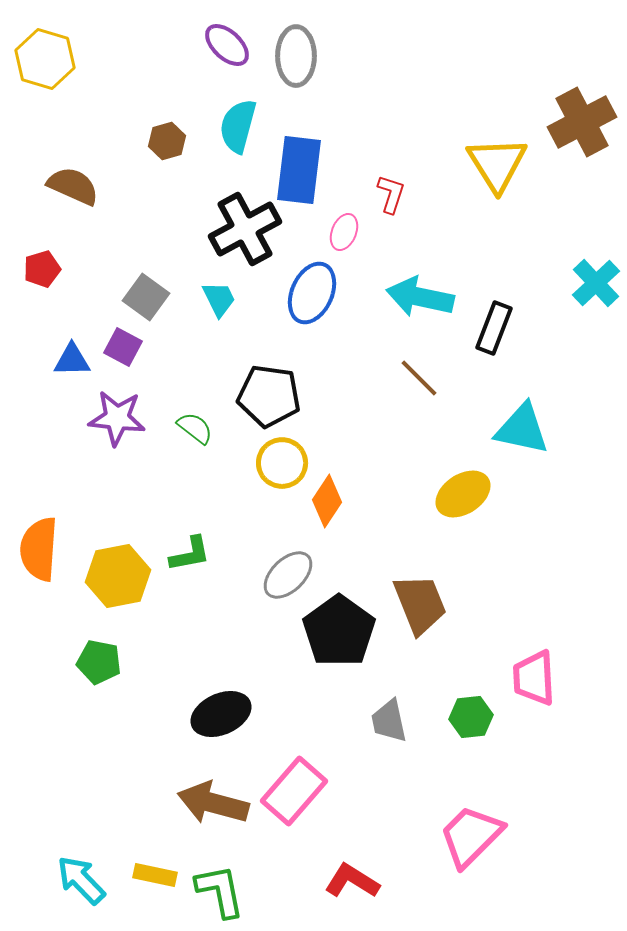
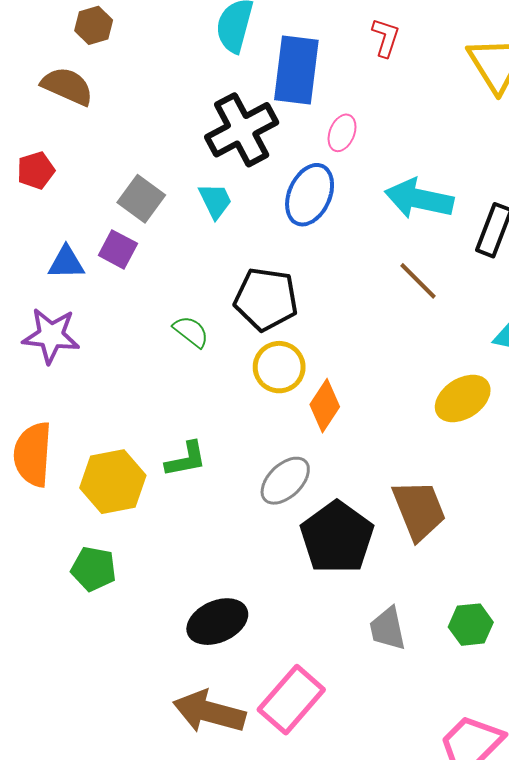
brown hexagon: (167, 141) -> (94, 25), moved
red L-shape: (391, 194) -> (386, 38), moved
purple star: (117, 418) -> (51, 336), moved

